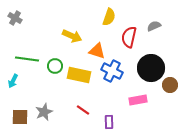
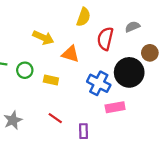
blue cross: (112, 71) -> (99, 83), moved
yellow rectangle: (79, 75) -> (51, 80), size x0.6
brown circle: (170, 85) -> (150, 53), moved

